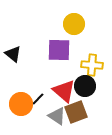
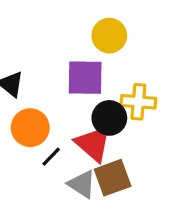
black circle: (85, 86) -> (109, 118), moved
orange circle: (21, 104) -> (30, 128), moved

